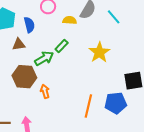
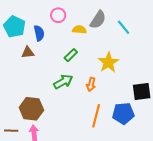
green arrow: (44, 58) -> (63, 82), moved
brown hexagon: (24, 77) -> (31, 109), moved
orange arrow: (45, 91) -> (91, 84), moved, turned -152

